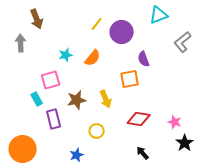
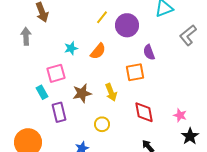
red diamond: (139, 119) -> (144, 112), turned 70

